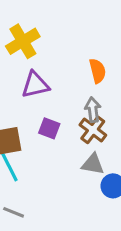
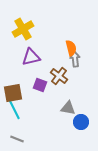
gray arrow: (93, 110) -> (75, 59), moved
brown cross: (93, 130) -> (59, 76), moved

